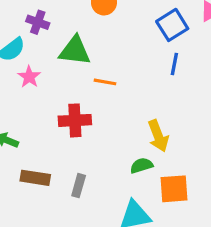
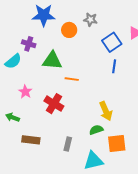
pink star: (29, 77) -> (25, 92), moved
red cross: (75, 120) -> (54, 104), turned 36
gray rectangle: (79, 186) -> (68, 144), moved

